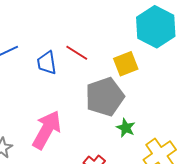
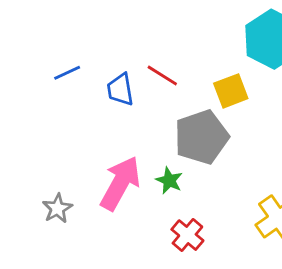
green star: (126, 128) -> (169, 180), moved

